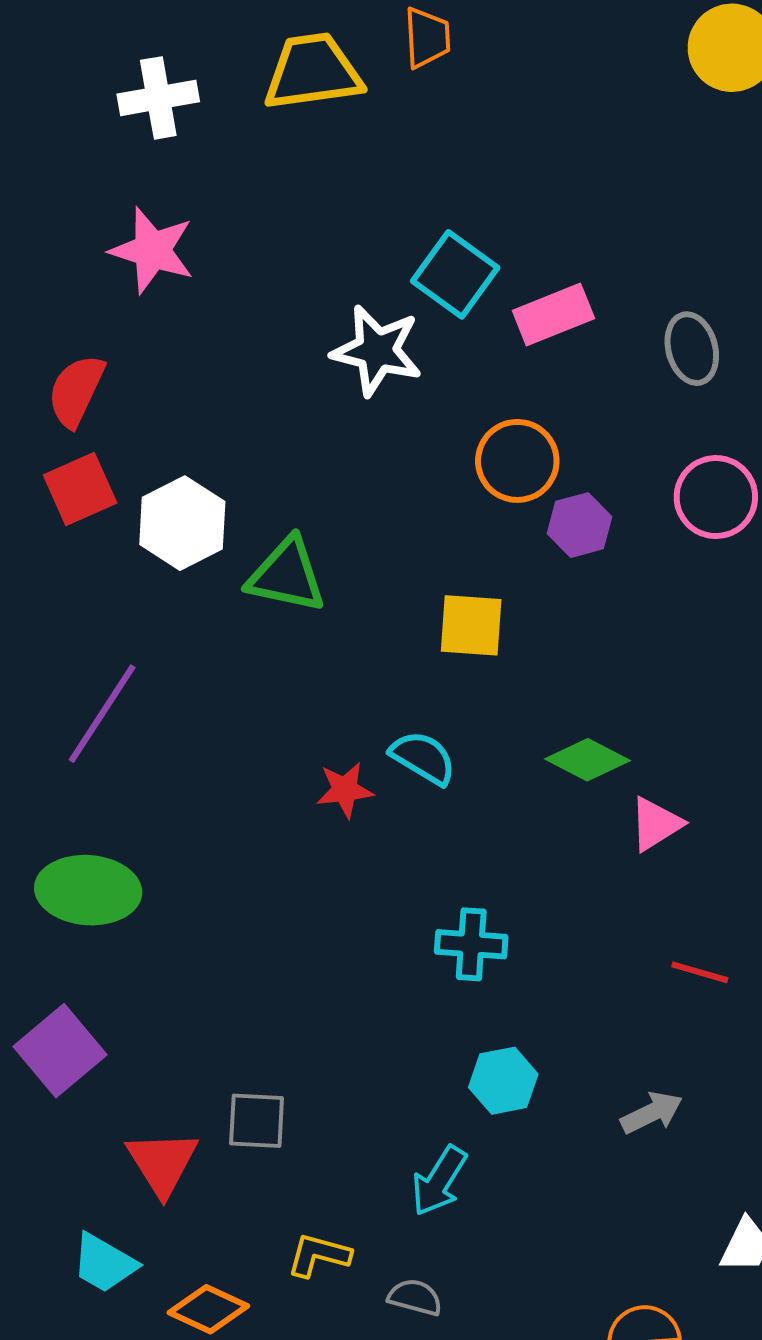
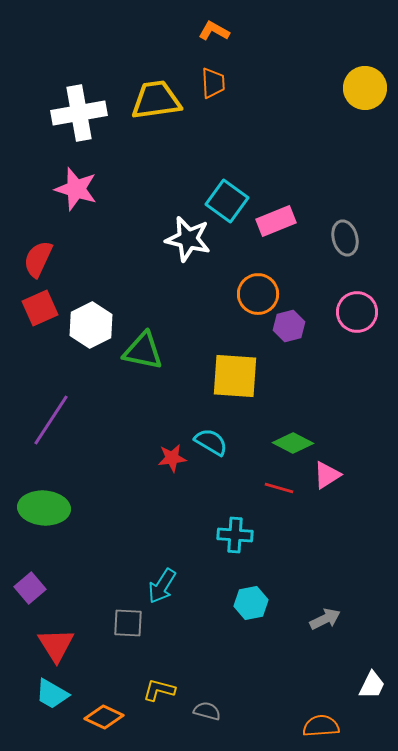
white cross: (158, 98) -> (79, 113), size x1.4
yellow square: (471, 625) -> (235, 376), size x1.4
red line: (700, 972) -> (279, 488), moved
purple square: (60, 1051) -> (30, 588), size x0.7
red triangle: (162, 1163) -> (56, 645), moved
cyan arrow: (439, 1181) -> (162, 586), moved

